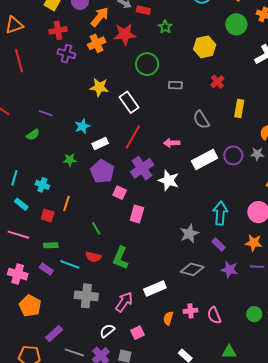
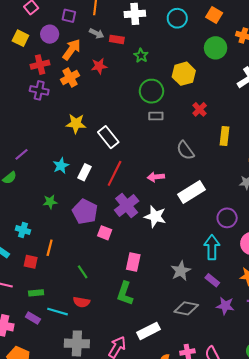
red cross: (58, 30) -> (40, 65), moved
red star: (125, 34) -> (99, 66), size x0.7
green circle: (147, 64) -> (151, 91), moved
purple line: (46, 113) -> (21, 154), turned -56
white rectangle: (100, 144) -> (84, 172), moved, turned -35
purple circle: (233, 155) -> (227, 218), moved
pink rectangle: (137, 214) -> (133, 262), moved
green L-shape: (121, 258) -> (125, 293), moved

